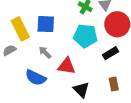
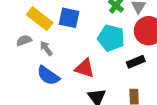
yellow rectangle: (20, 29) -> (40, 19), turned -35
gray arrow: (45, 52) -> (46, 48), moved

